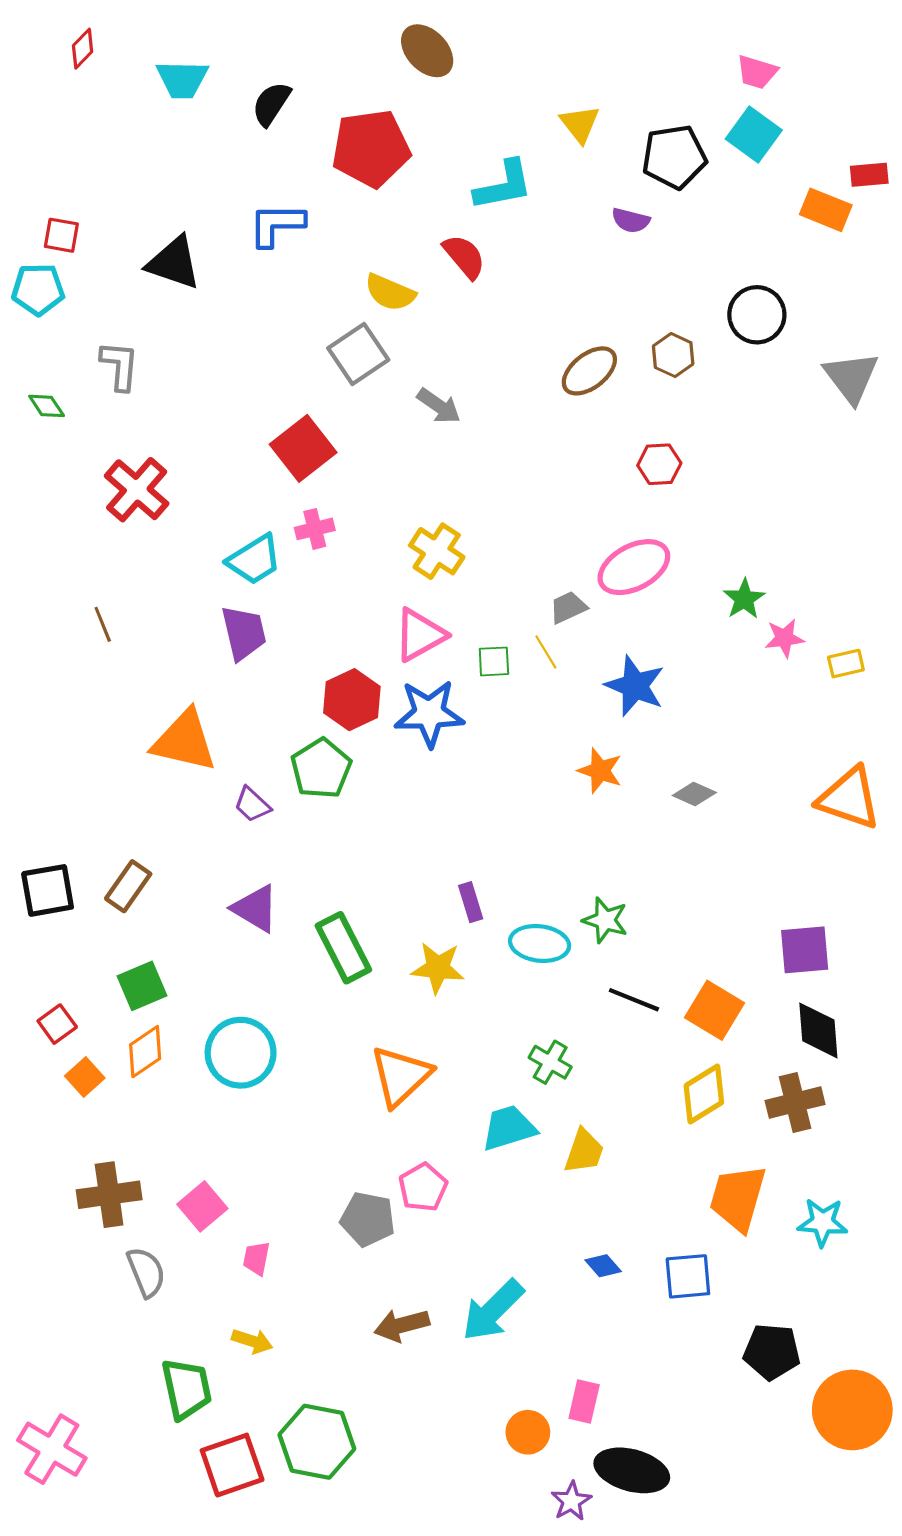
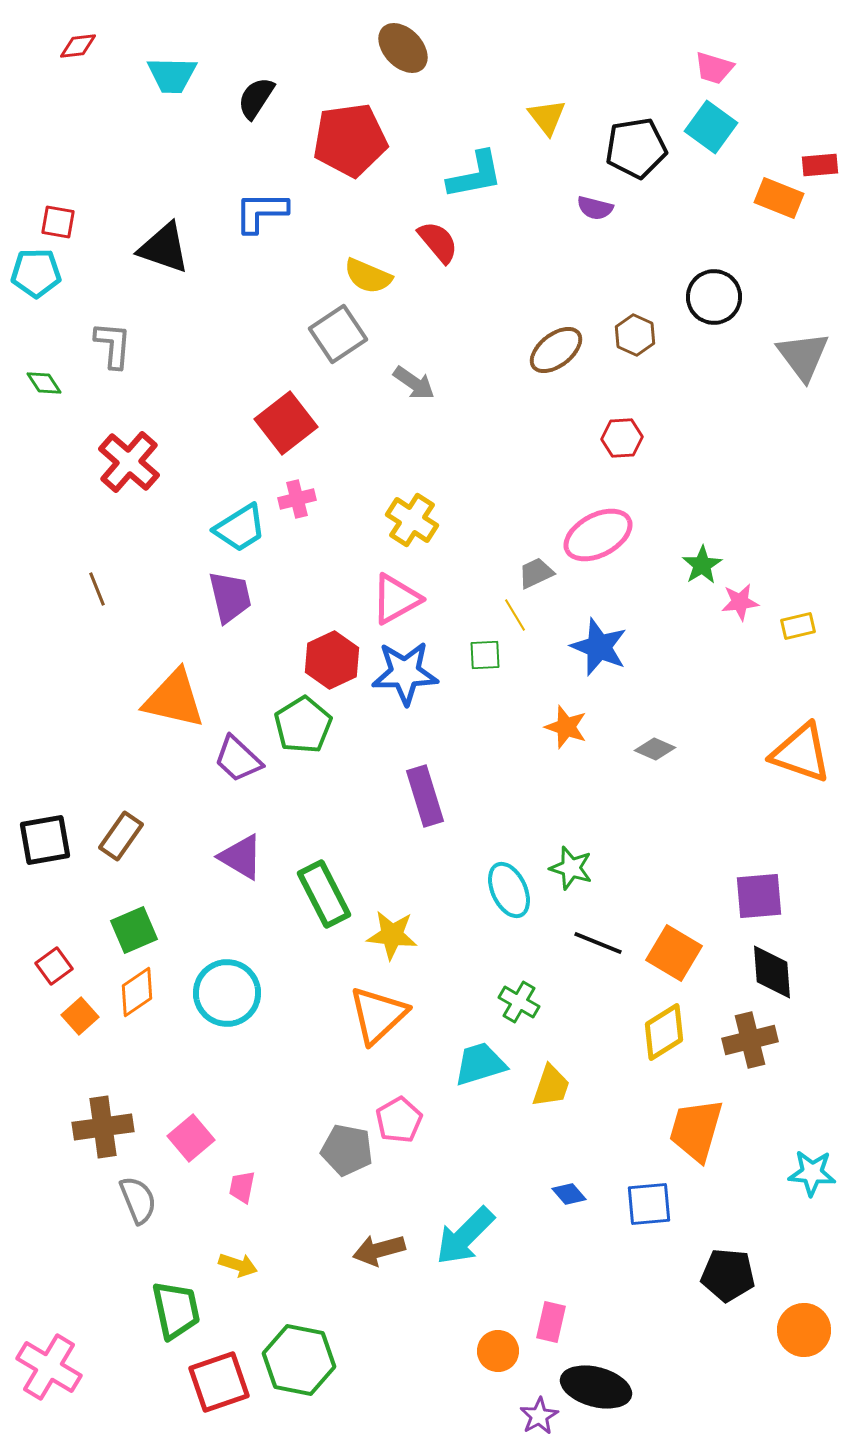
red diamond: (83, 49) -> (78, 46), turned 39
green square: (494, 661) -> (485, 655), moved
purple trapezoid: (252, 805) -> (238, 759), size x1.4
purple rectangle: (471, 902) -> (425, 796), moved, size x1.6
cyan ellipse: (540, 943) -> (509, 890), turned 58
yellow star: (438, 968) -> (392, 935), moved
cyan star: (823, 1222) -> (812, 1173), moved
orange circle: (852, 1410) -> (804, 1330), size x0.7

